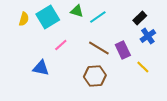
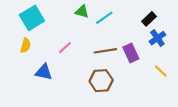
cyan square: (48, 17) -> (32, 18), moved
yellow semicircle: (24, 19) -> (26, 46), moved
brown line: (99, 48) -> (105, 51), turned -40
yellow line: (143, 67) -> (161, 71), moved

